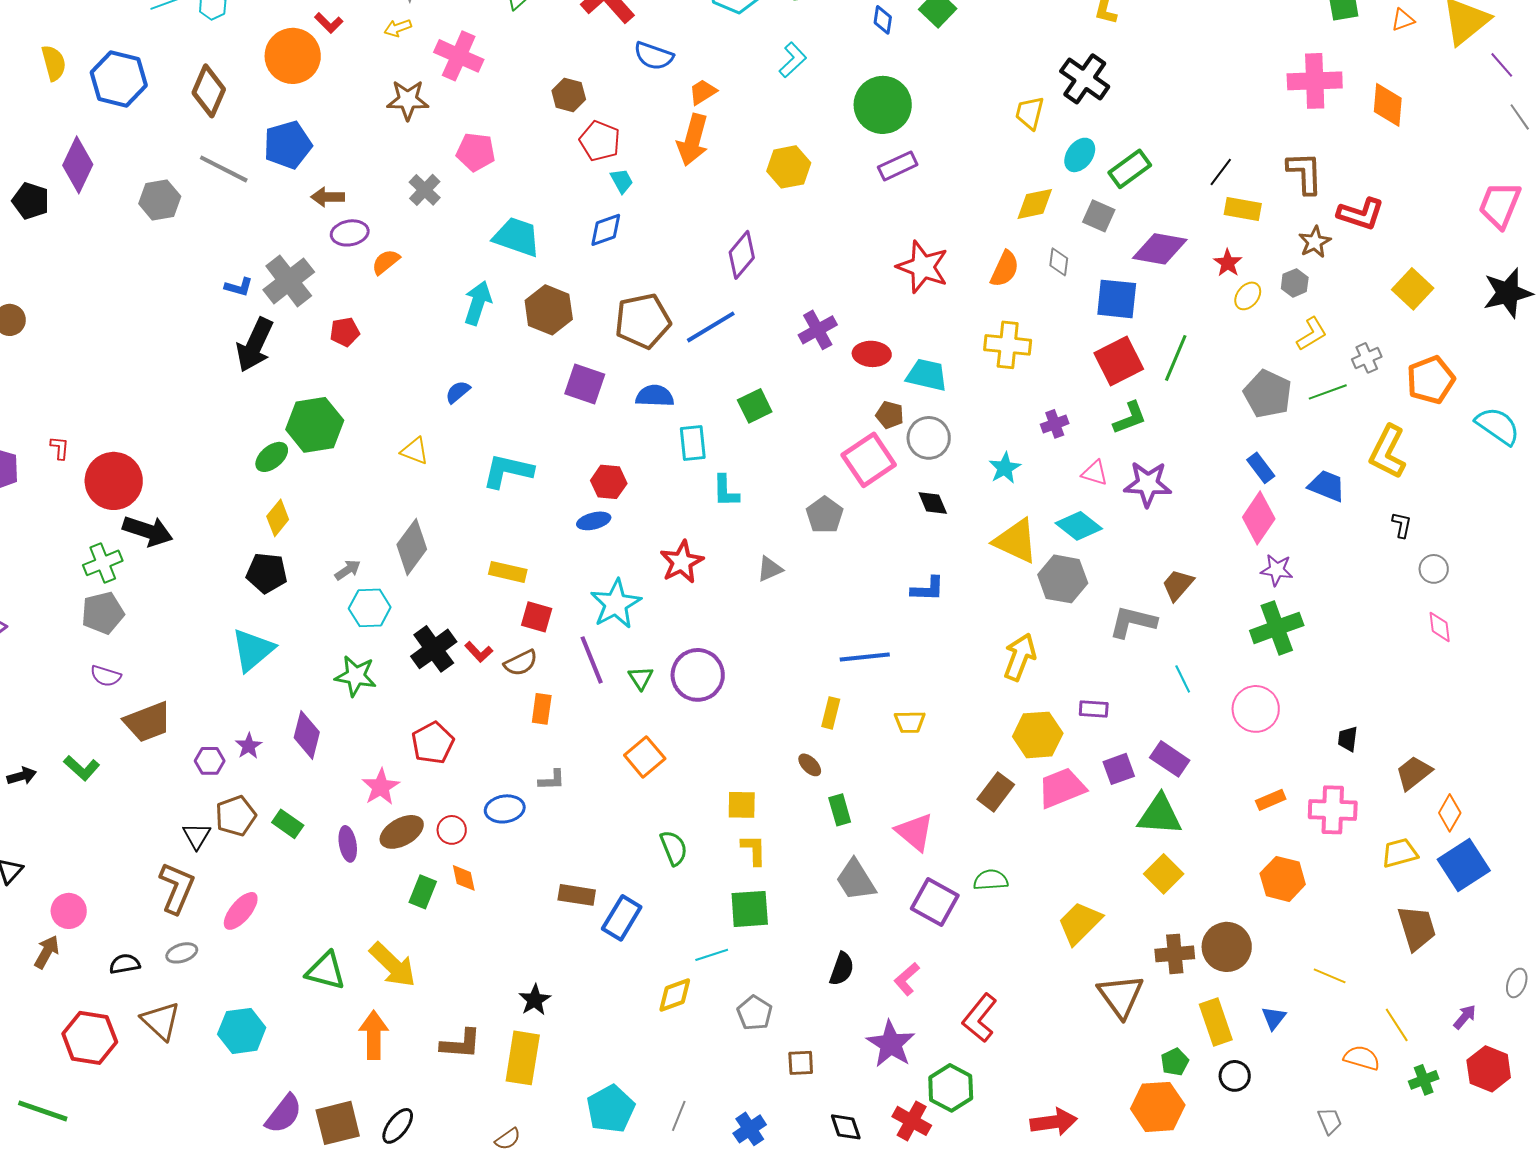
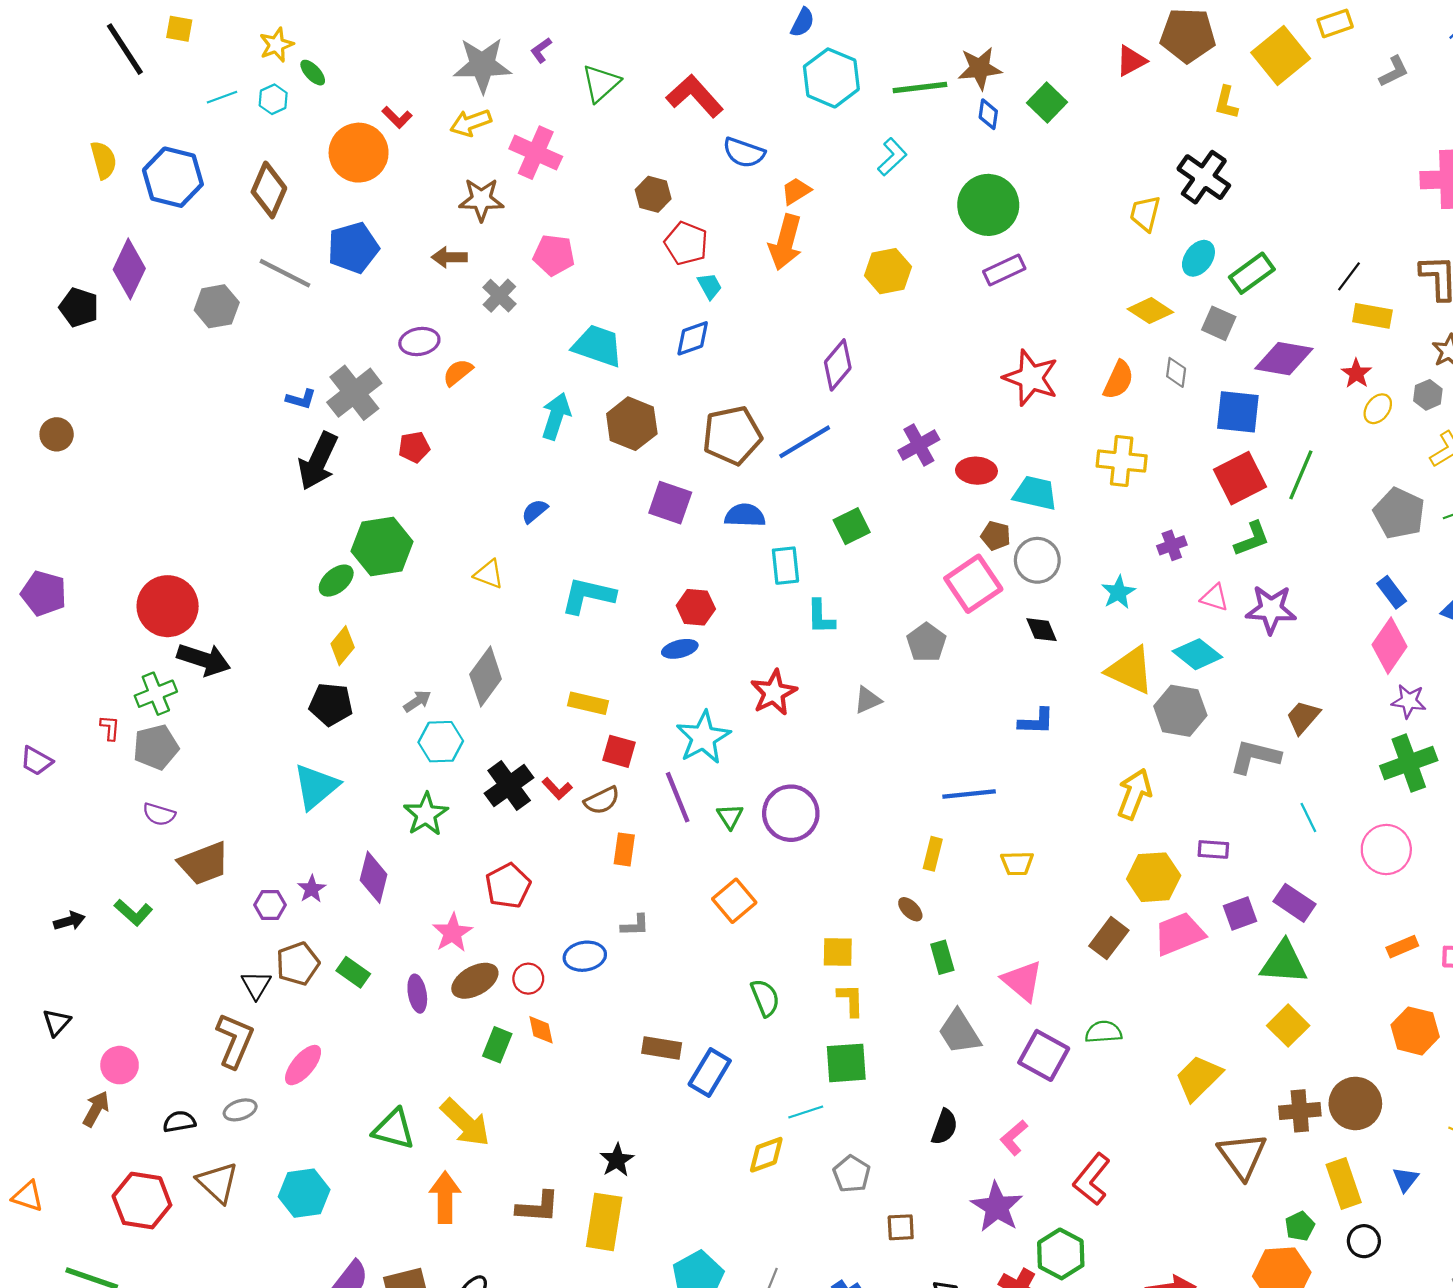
yellow arrow: (398, 28) -> (471, 123), size x1.4
brown arrow: (328, 197) -> (449, 257), moved
yellow diamond: (1035, 204) -> (1150, 311), turned 45
red L-shape: (60, 448) -> (110, 728), moved
green star: (356, 676) -> (426, 814), turned 30

